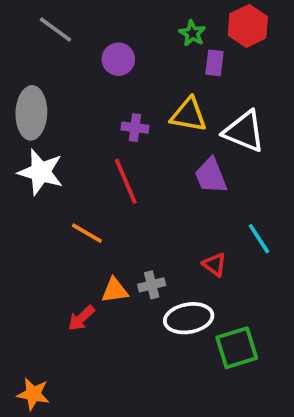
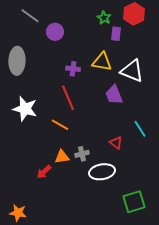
purple circle: (118, 59) -> (55, 32), moved
white star: (41, 172) -> (25, 109), moved
orange line: (87, 233) -> (60, 125), moved
green square: (237, 348) -> (134, 202), moved

